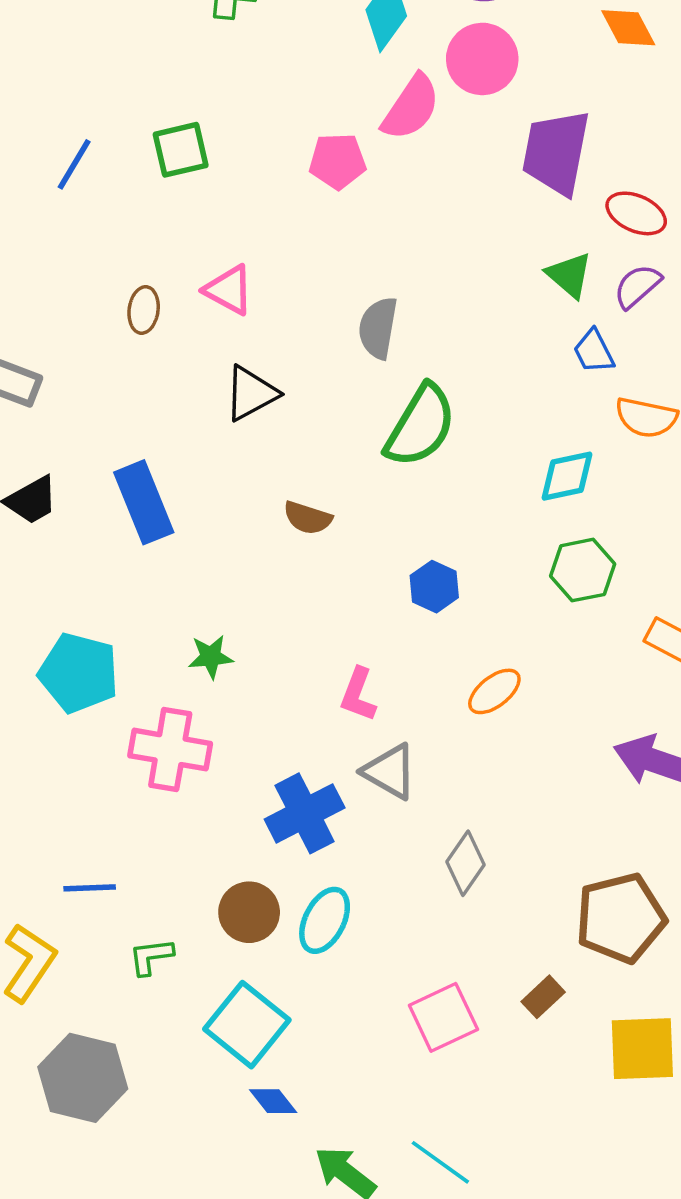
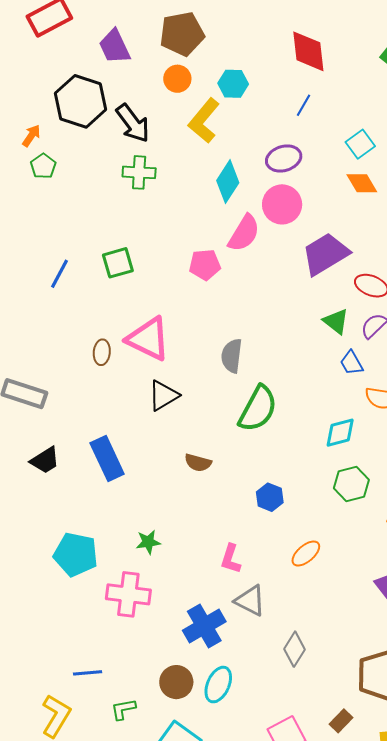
purple trapezoid: (556, 152) -> (325, 254), turned 51
pink triangle: (229, 290) -> (148, 339), size x1.6

